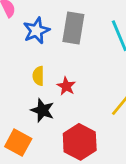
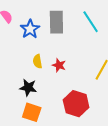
black star: (43, 110) -> (28, 88), moved

